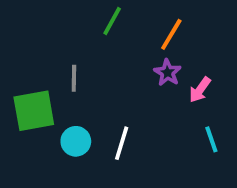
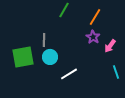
cyan circle: (76, 141) -> (50, 57), moved
white line: (122, 143) -> (69, 74), turned 42

